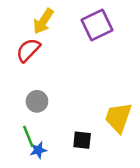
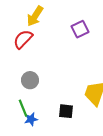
purple square: (97, 25) -> (80, 29), moved, size x0.7

